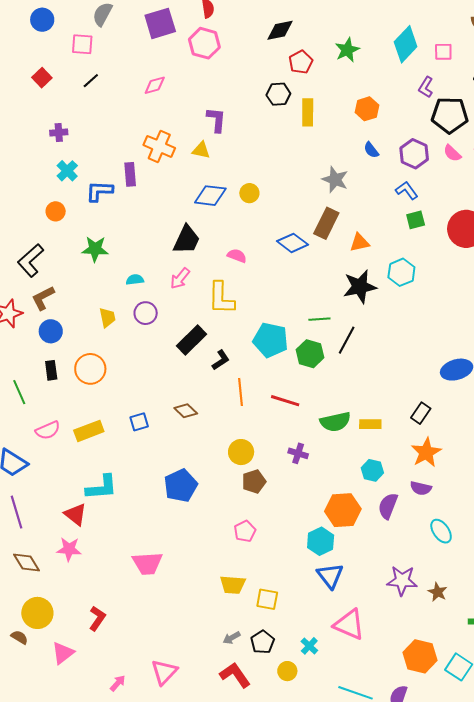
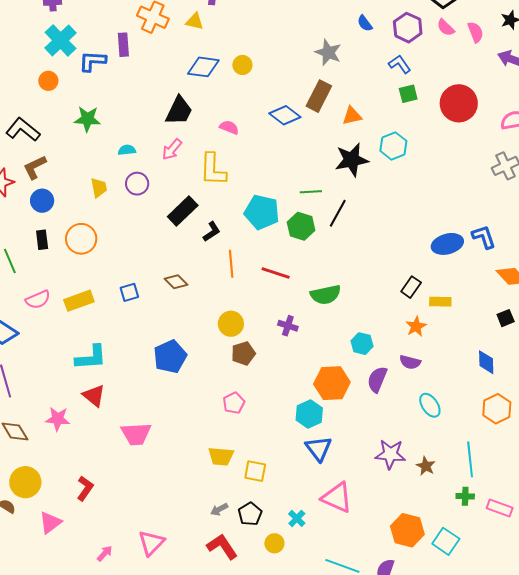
cyan cross: (67, 171) -> (60, 40), size x1.5
black L-shape: (31, 260) -> (23, 130), turned 80
yellow rectangle: (370, 424) -> (440, 302), moved
orange star: (426, 452) -> (416, 326), size x0.7
red triangle: (75, 514) -> (94, 396), moved

